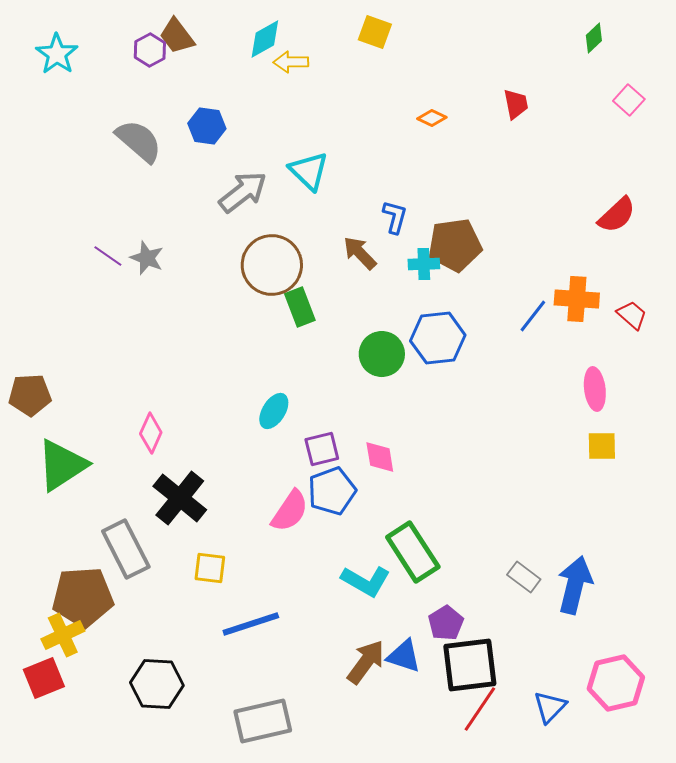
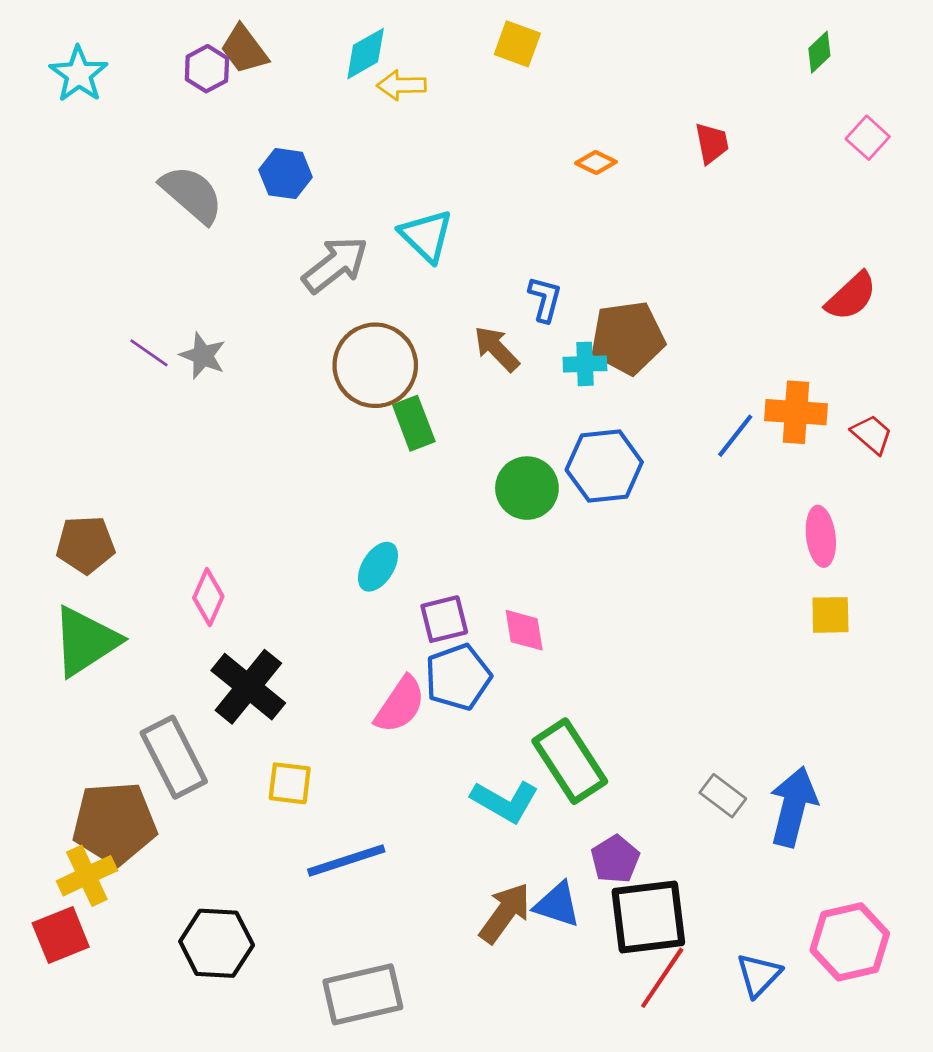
brown pentagon: (30, 395) -> (86, 545), moved

